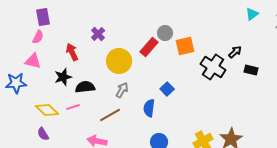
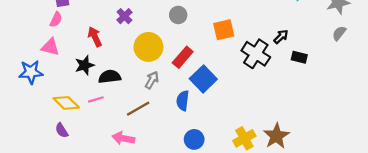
gray circle: (165, 33) -> (178, 15), moved
red rectangle: (149, 47) -> (183, 57), moved
blue square: (167, 89) -> (203, 79), size x1.6

